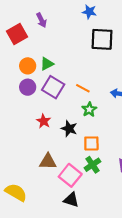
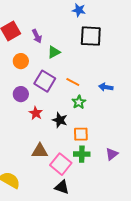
purple arrow: (41, 20) -> (37, 36), moved
green triangle: (47, 64) -> (54, 52), moved
purple circle: (28, 87) -> (21, 94), moved
green cross: (92, 165) -> (82, 154), turned 35

